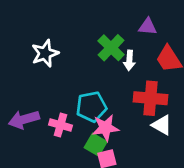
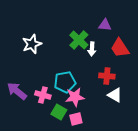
red cross: (150, 98) -> (107, 76), size x0.7
purple arrow: (24, 119) -> (17, 91), turned 55
green square: (96, 145) -> (59, 112), moved

